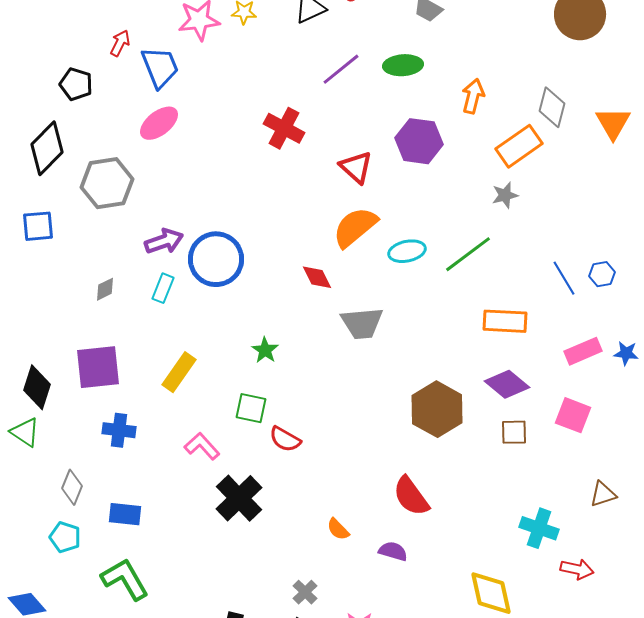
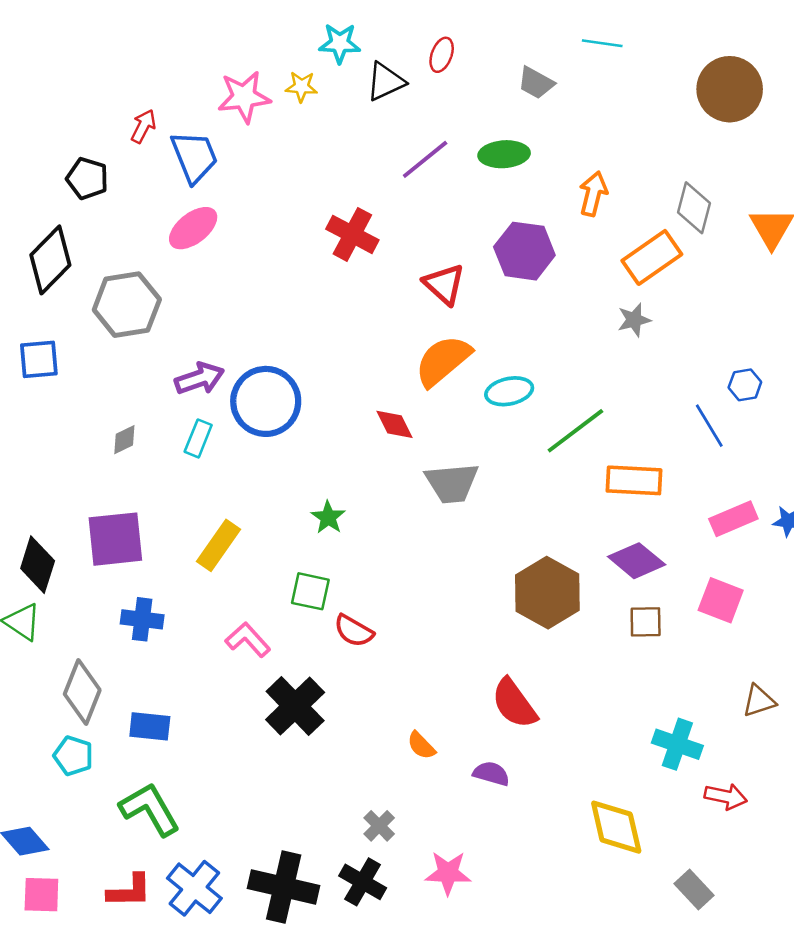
green line: (468, 254) -> (575, 431), moved
blue hexagon: (602, 274) -> (745, 385), moved
gray diamond: (72, 487) -> (82, 692), size x1.4

